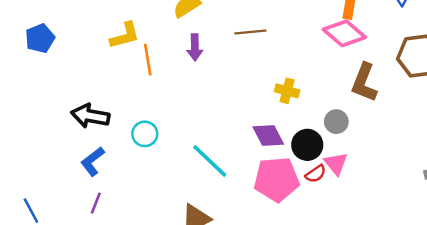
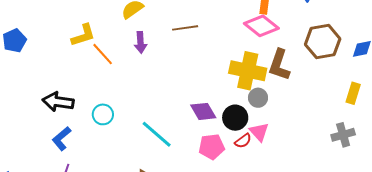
orange line: (148, 60) -> (103, 54), turned -30
yellow cross: (287, 91) -> (248, 71), moved, size x1.8
pink pentagon: (277, 179) -> (212, 147), size x0.7

